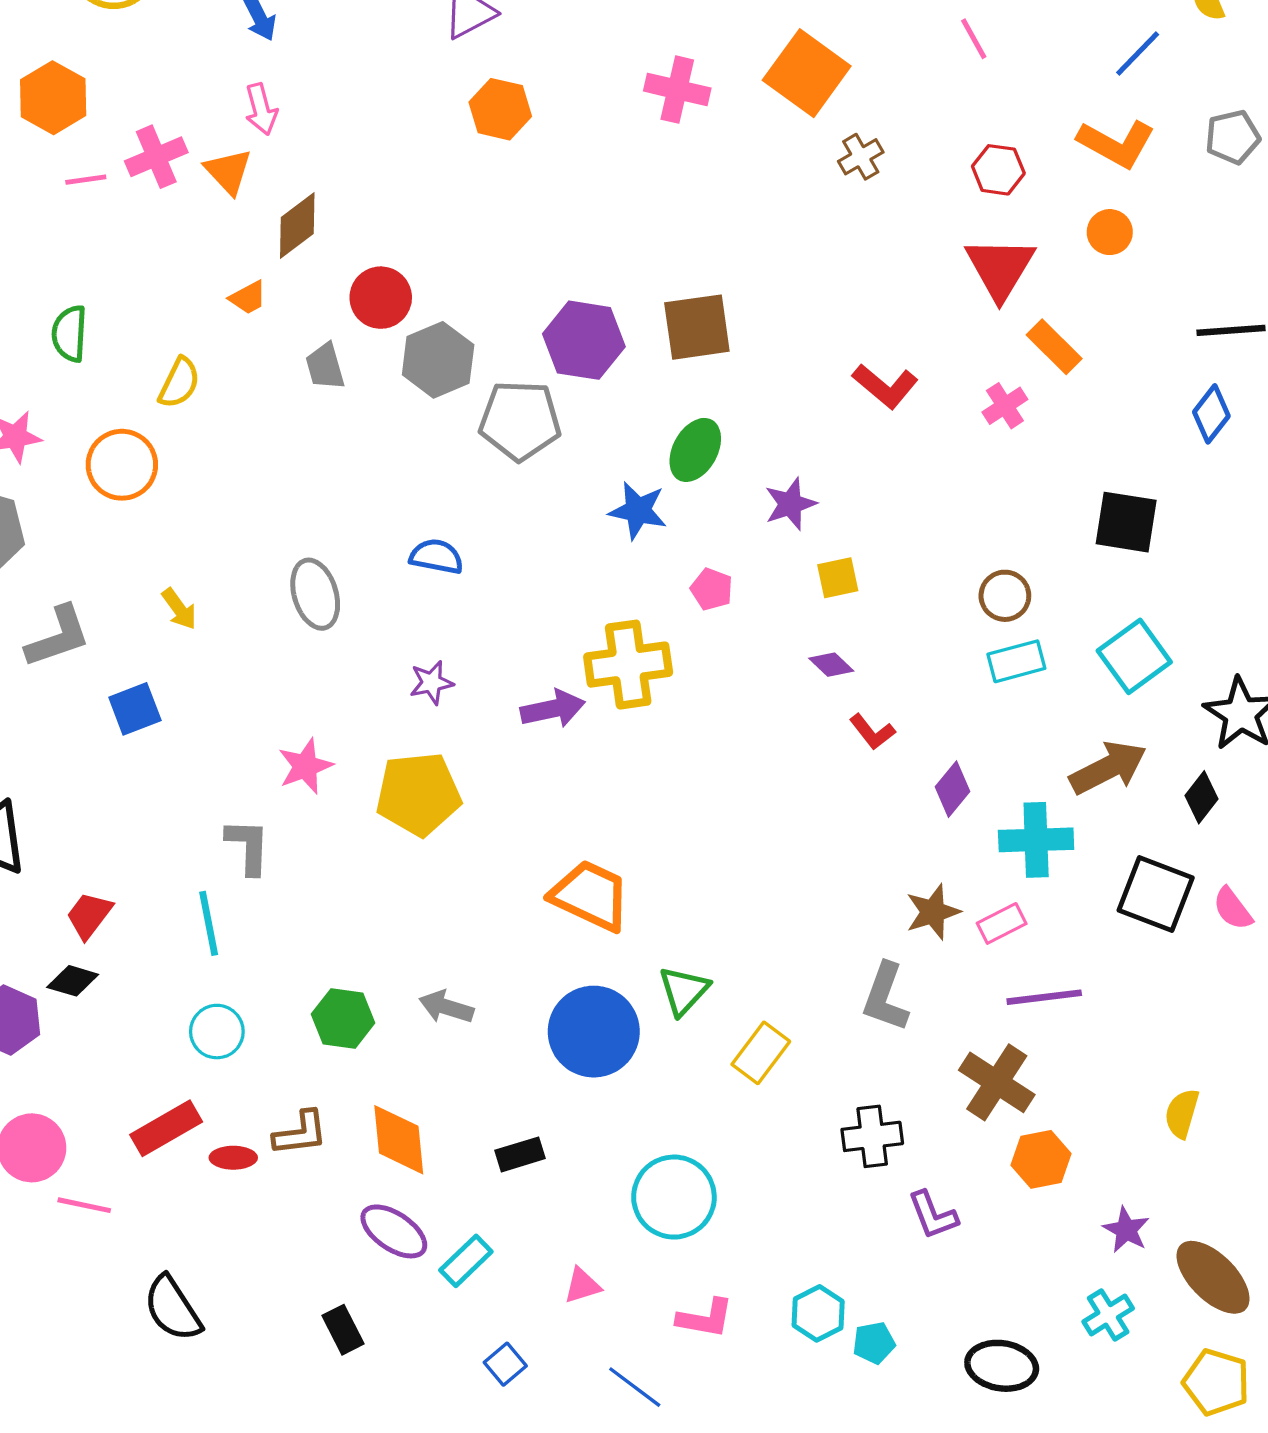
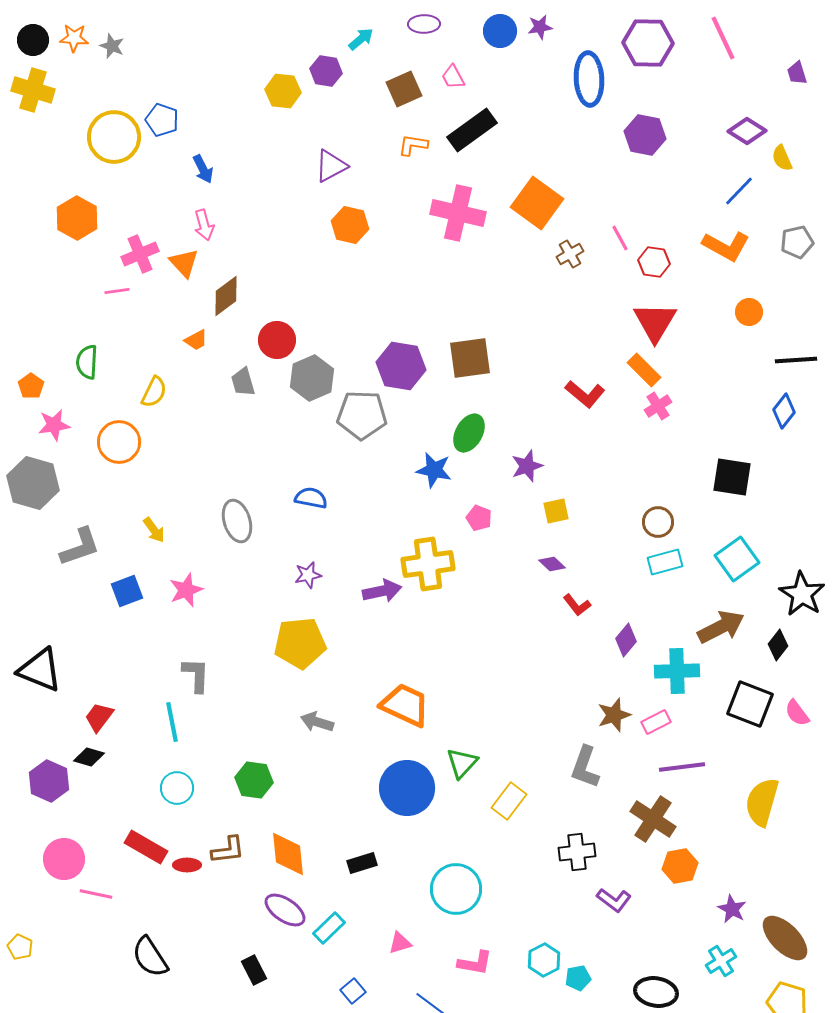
pink line: (974, 39) -> (620, 238), moved
pink cross: (677, 90) -> (458, 213), size x1.4
pink line: (86, 180) -> (117, 291), moved
orange circle: (1110, 232) -> (749, 312), moved
orange rectangle: (1054, 347) -> (644, 370), moved
pink star: (305, 766) -> (186, 590), moved
gray arrow: (446, 1007) -> (317, 722), moved
yellow semicircle: (1182, 1113) -> (762, 802), moved, size x1.6
red rectangle: (166, 1128) -> (146, 847), turned 60
purple L-shape: (933, 1215) -> (614, 900), turned -32

